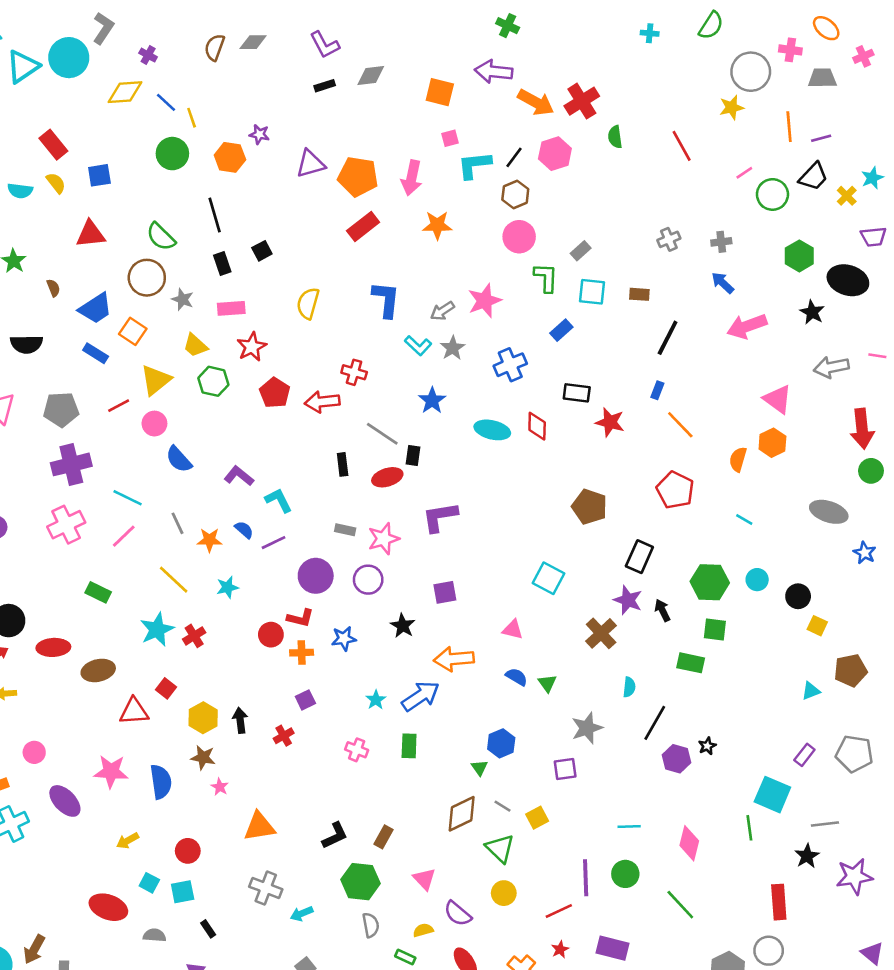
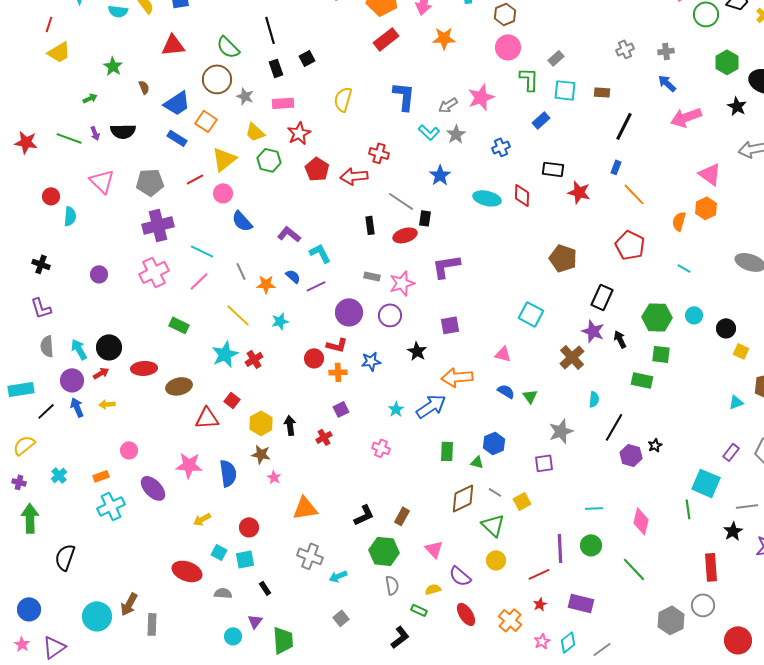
blue cross: (510, 365) -> (501, 147), size x0.7
green rectangle: (409, 746) -> (447, 451), moved
green triangle: (479, 768) -> (477, 462), turned -40

